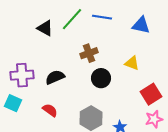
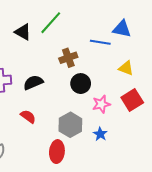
blue line: (102, 17) -> (100, 42), moved
yellow triangle: (132, 63) -> (126, 68), moved
pink star: (154, 119) -> (101, 104), moved

